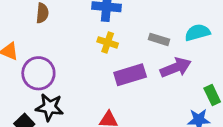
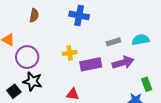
gray rectangle: (159, 39) -> (113, 42), turned -40
yellow cross: (108, 42) -> (70, 53), moved, turned -32

